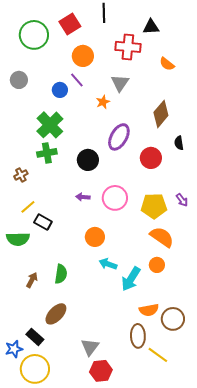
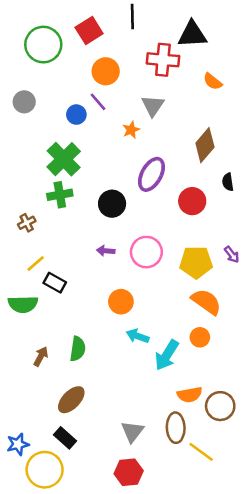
black triangle: (151, 27) -> (192, 34), size x1.4
black rectangle: (35, 337) -> (65, 438), moved
gray triangle: (90, 347) -> (132, 432), moved

